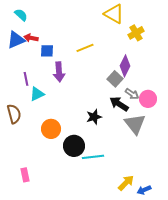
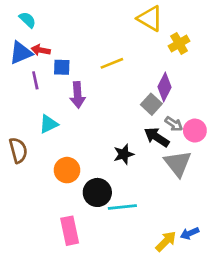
purple line: (26, 79) -> (35, 80), moved
pink rectangle: (25, 175) -> (70, 231), moved, size x1.5
blue arrow: (144, 190) -> (190, 233), moved

